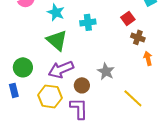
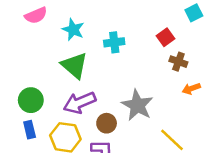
orange arrow: (148, 58) -> (191, 89), turned -96
gray star: (106, 71) -> (137, 105), size x1.4
blue rectangle: (14, 90) -> (30, 130), moved

